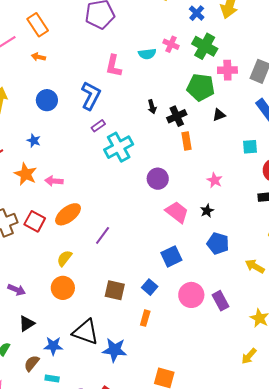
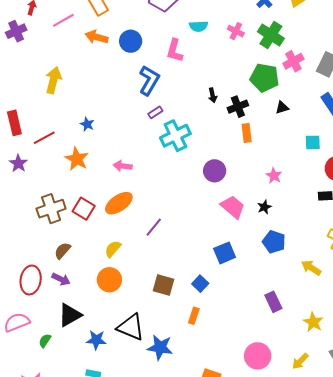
cyan semicircle: (147, 54) -> (199, 26), moved
orange arrow: (38, 57) -> (97, 37), size x1.5
pink cross: (227, 70) -> (293, 61), turned -30
blue circle: (47, 100) -> (131, 41), moved
pink arrow: (54, 181) -> (123, 166), moved
pink circle: (191, 295) -> (258, 356), moved
black triangle: (27, 324) -> (70, 315), size x1.4
brown semicircle: (32, 363) -> (62, 251), moved

